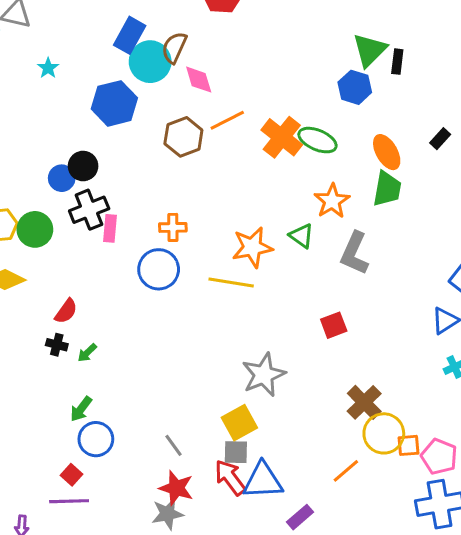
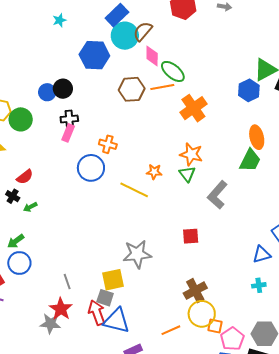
green ellipse: (317, 140) -> (173, 71), moved
orange star: (332, 201) -> (191, 154), moved, turned 30
black cross: (89, 210) -> (69, 119), moved, size x0.7
orange star: (252, 247) -> (154, 172), size x0.6

